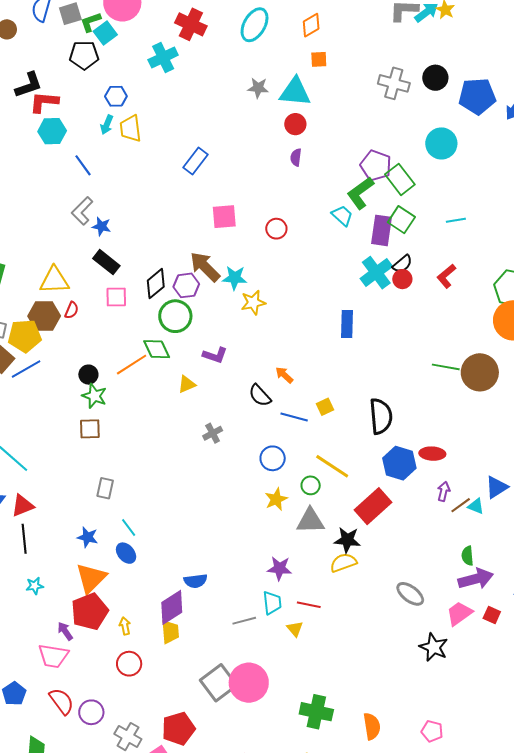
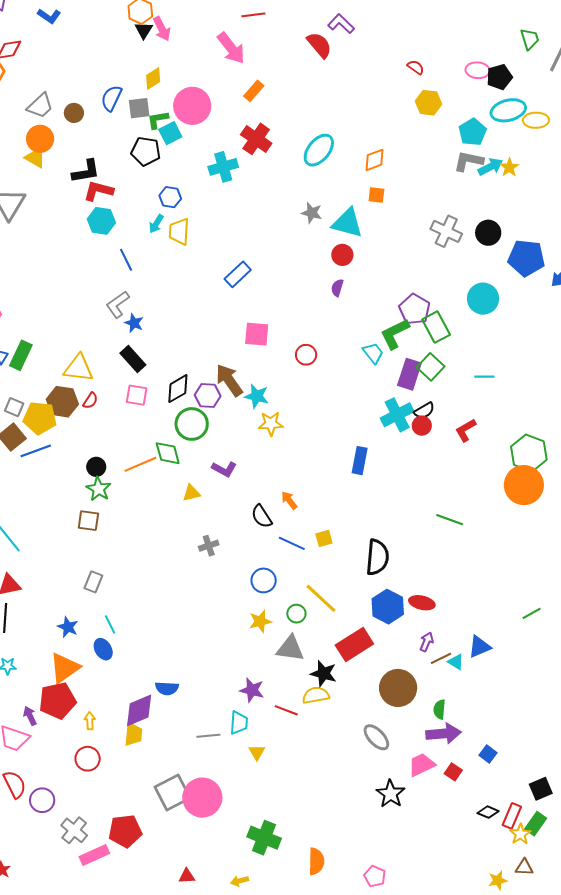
brown circle: (480, 372) -> (398, 688), moved
red line: (309, 605) -> (286, 710), moved

